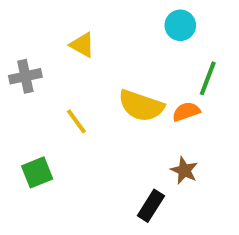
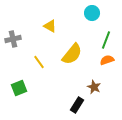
yellow triangle: (82, 45) -> (50, 26), moved
yellow semicircle: (141, 106) -> (72, 54), turned -70
orange semicircle: (186, 112) -> (107, 60), moved

